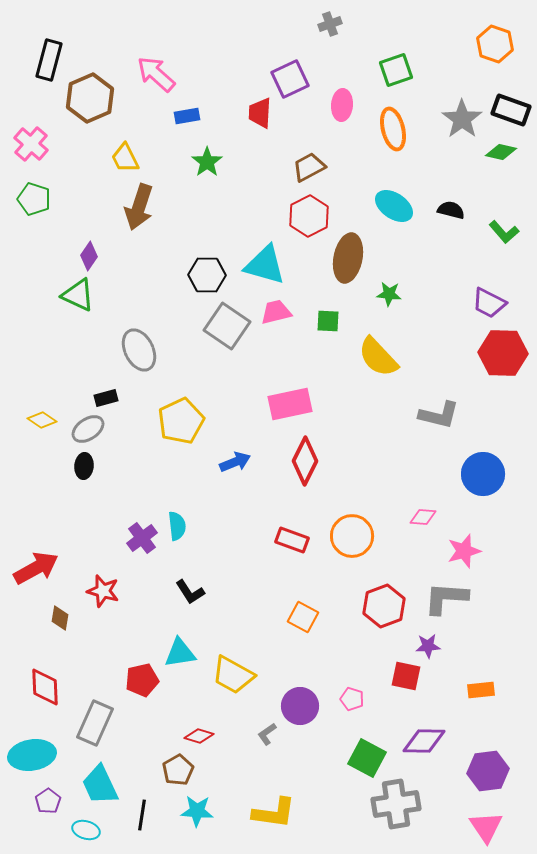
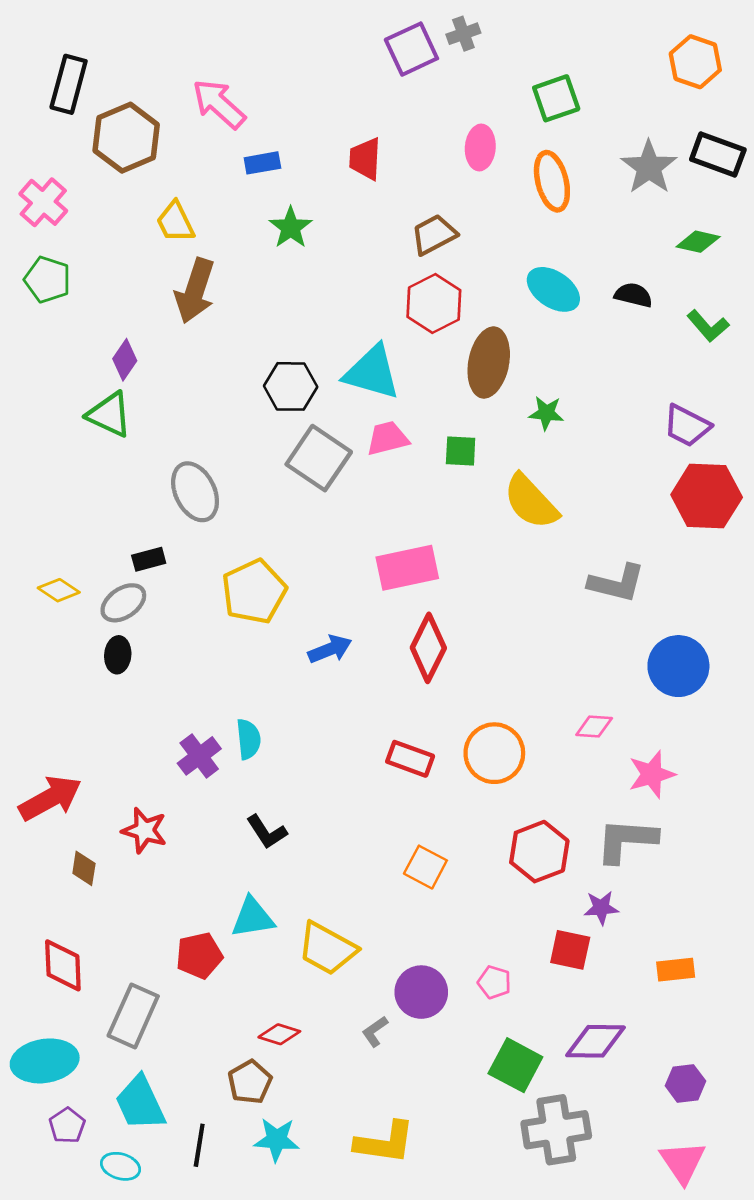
purple square: (290, 79) -> (411, 49), moved
green diamond: (501, 152) -> (698, 242), moved
purple hexagon: (488, 771) -> (685, 1083), size x0.7

